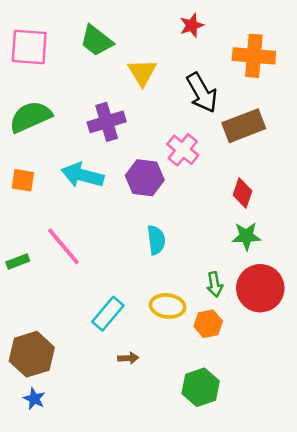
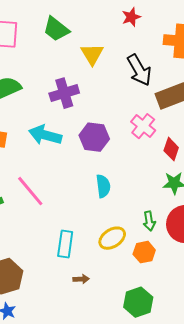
pink cross: (183, 150) -> (143, 126), moved
yellow ellipse: (168, 306) -> (112, 238), turned -40
cyan rectangle: (108, 314) -> (65, 244), turned -32

